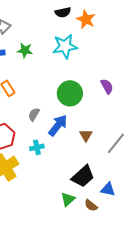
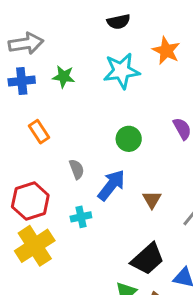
orange star: (86, 19) -> (166, 51), moved
green circle: (70, 93) -> (129, 139), size x0.7
gray semicircle: (34, 114) -> (77, 169), turned 128

